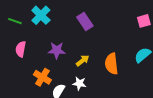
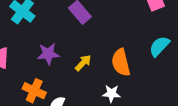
white star: (79, 83) -> (111, 93), moved

